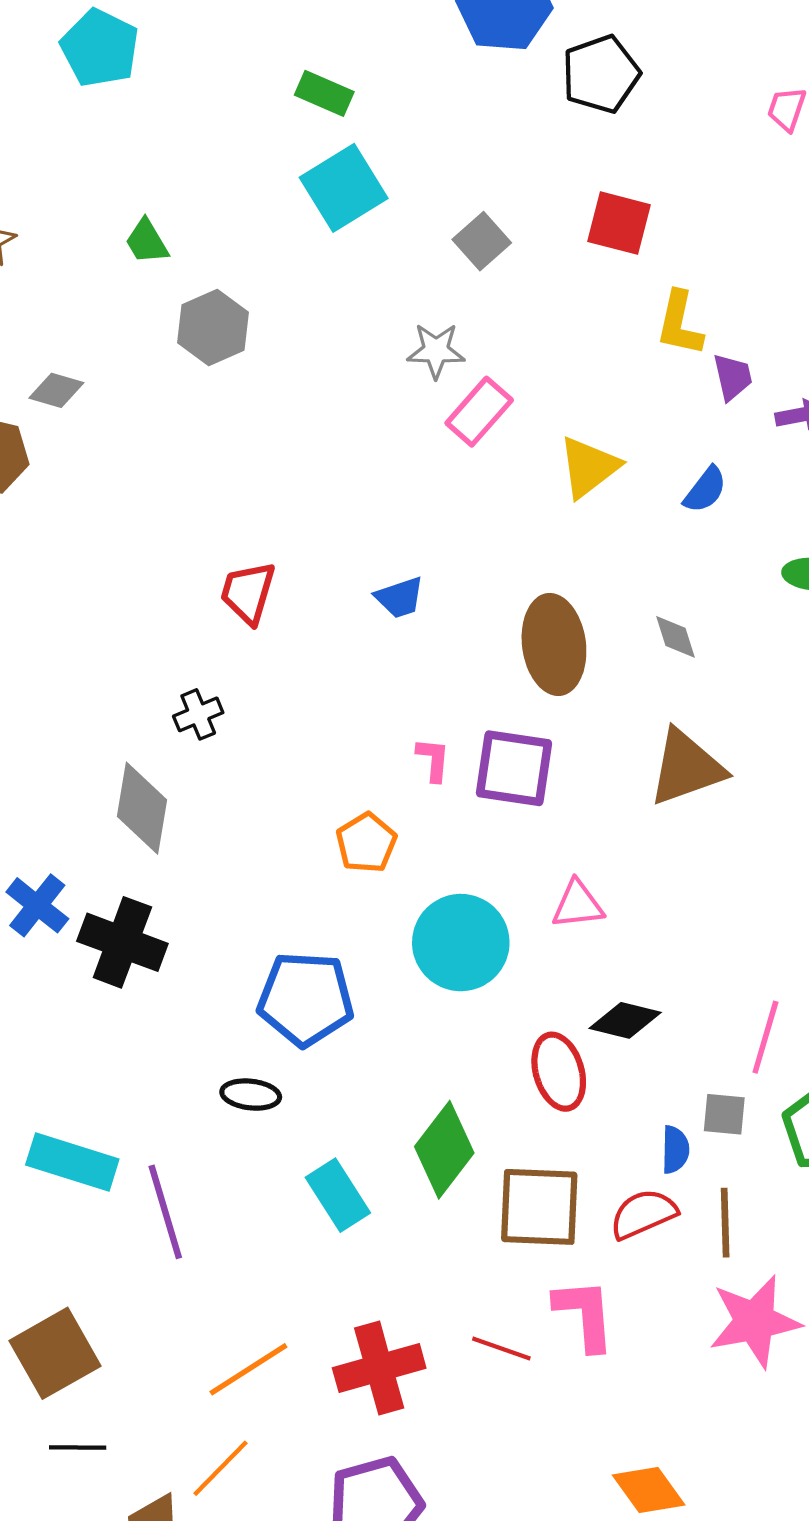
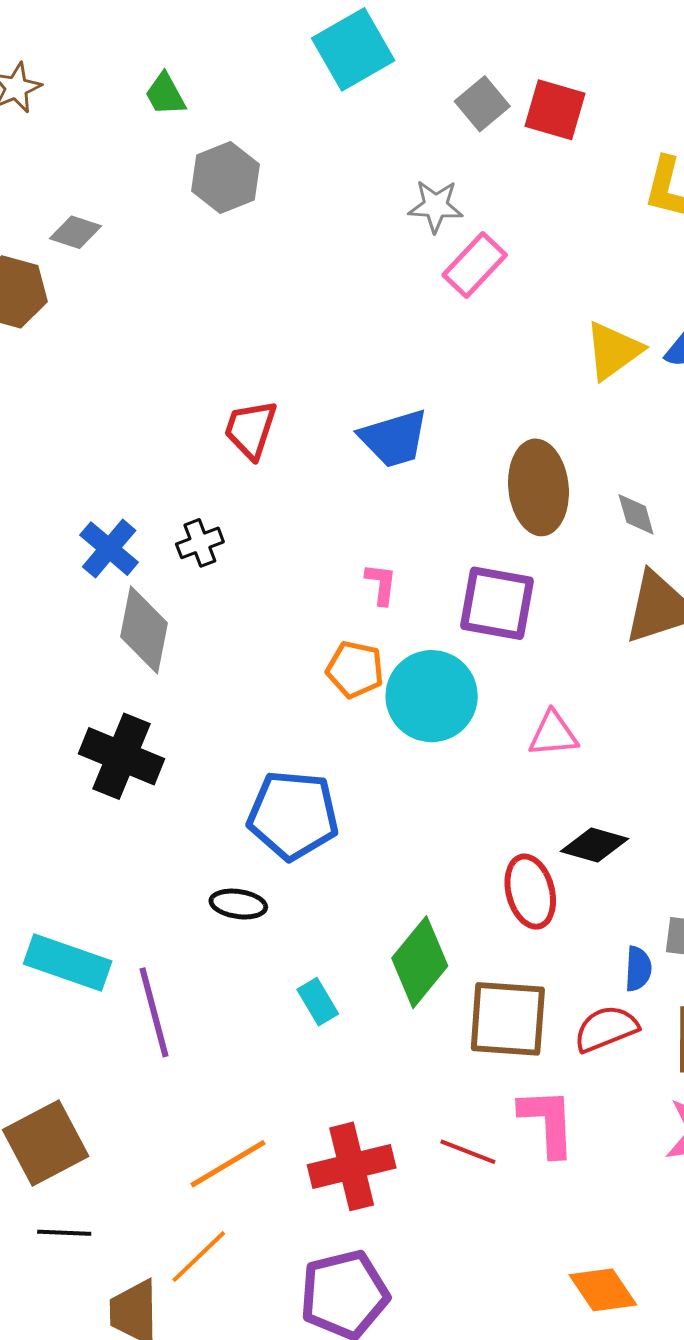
red square: (619, 223) -> (555, 110), moved
yellow triangle: (589, 467) -> (613, 351), moved
blue trapezoid: (400, 597) -> (394, 438), size x1.5
gray diamond: (675, 637) -> (636, 514), moved
pink L-shape: (433, 760) -> (381, 584), moved
orange pentagon: (366, 843) -> (355, 669), turned -30
blue cross: (37, 905) -> (109, 549), moved
cyan circle: (461, 943) -> (432, 696), moved
cyan rectangle: (338, 1195) -> (318, 1002), size x0.7

